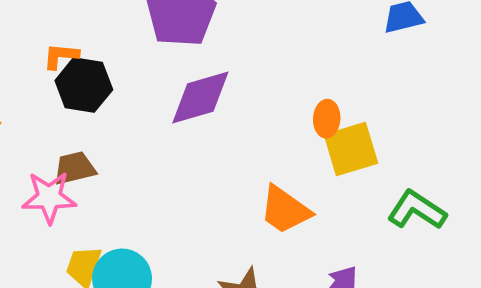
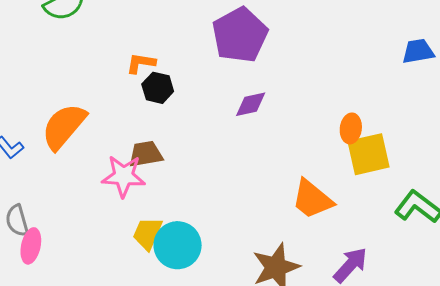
black hexagon: (84, 85) -> (158, 88), size x0.7
purple diamond: (200, 97) -> (251, 104), size x0.6

